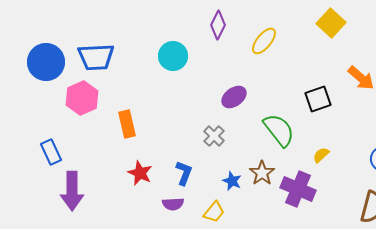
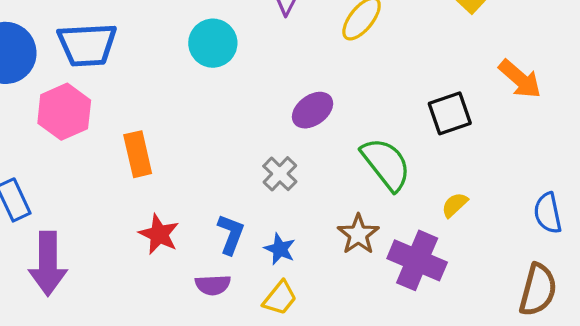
blue star: (232, 181) -> (280, 249), moved

